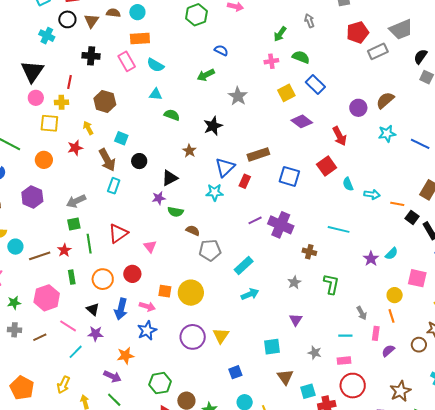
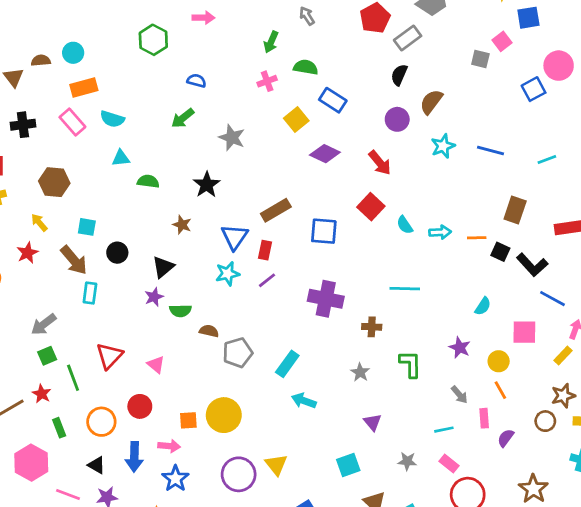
black semicircle: (421, 56) -> (399, 75), moved
purple line: (255, 220) -> (267, 280), moved
purple star: (371, 259) -> (460, 348), moved
cyan arrow: (250, 294) -> (304, 401), turned -126
pink rectangle: (344, 361) -> (449, 464), turned 56

